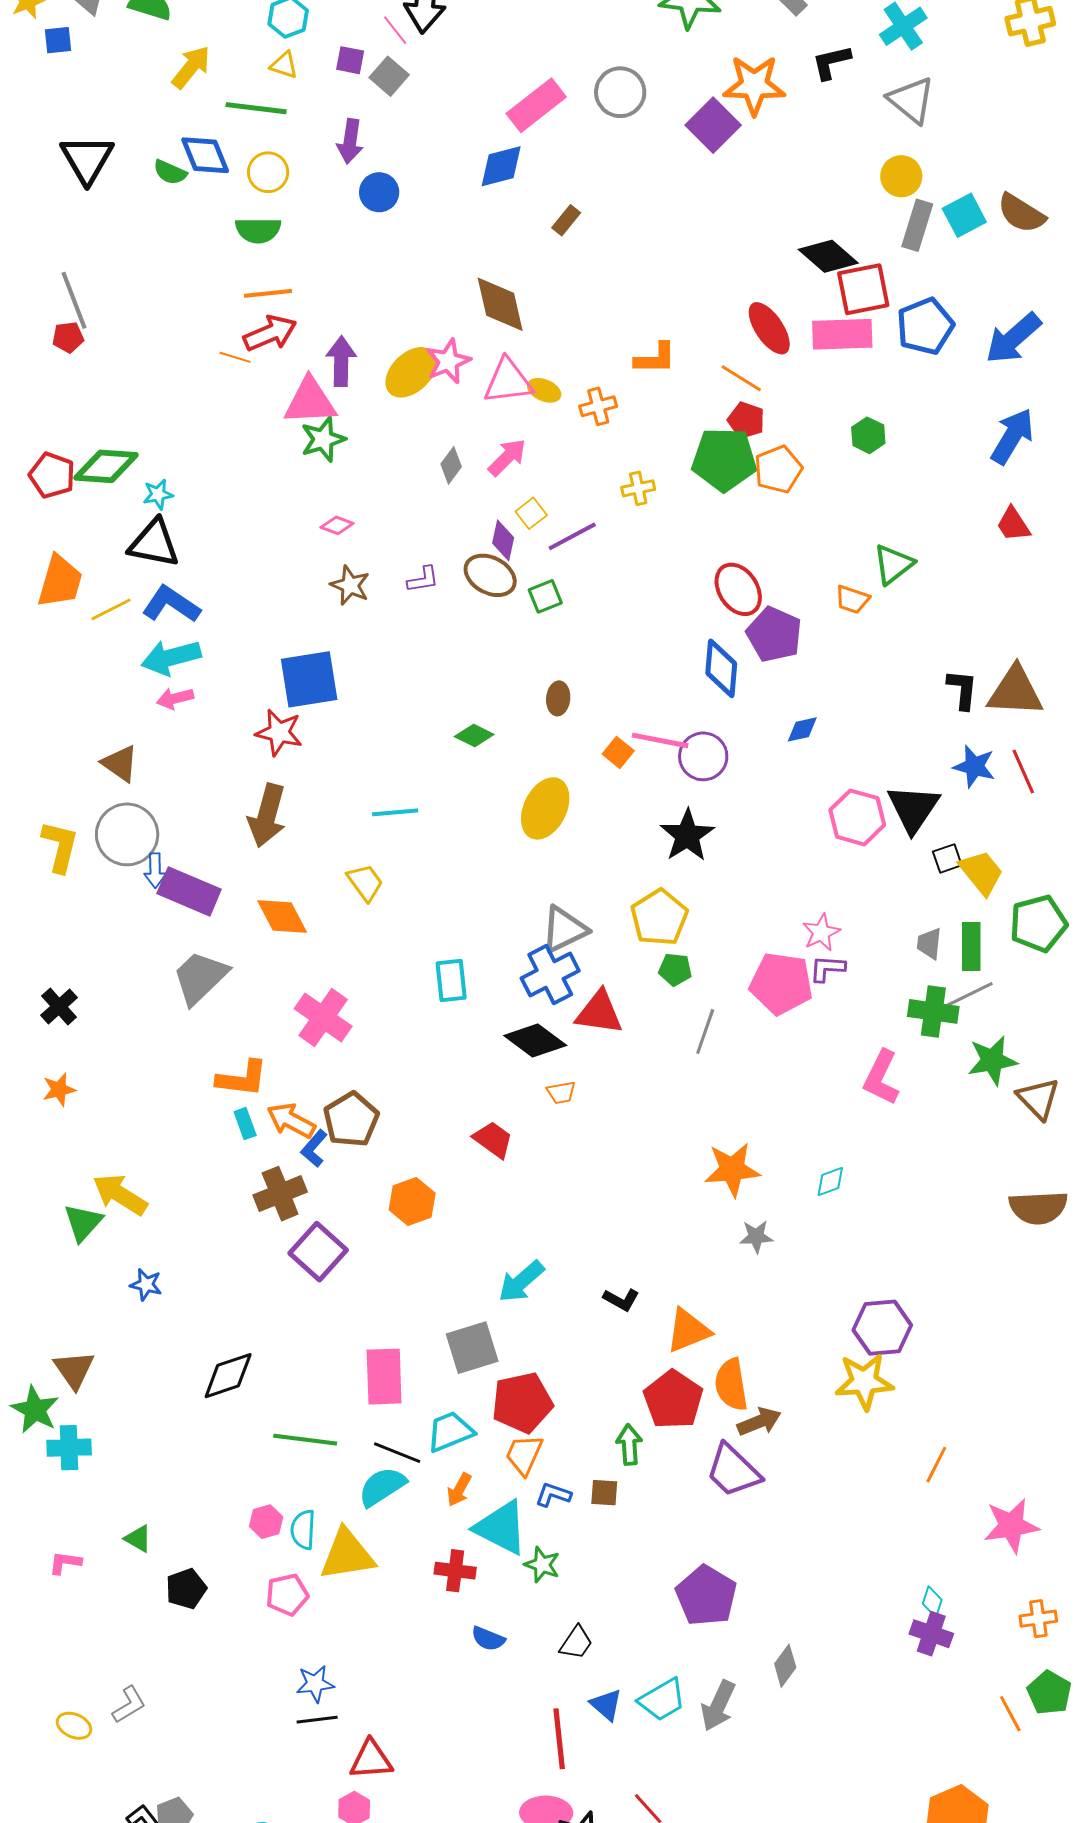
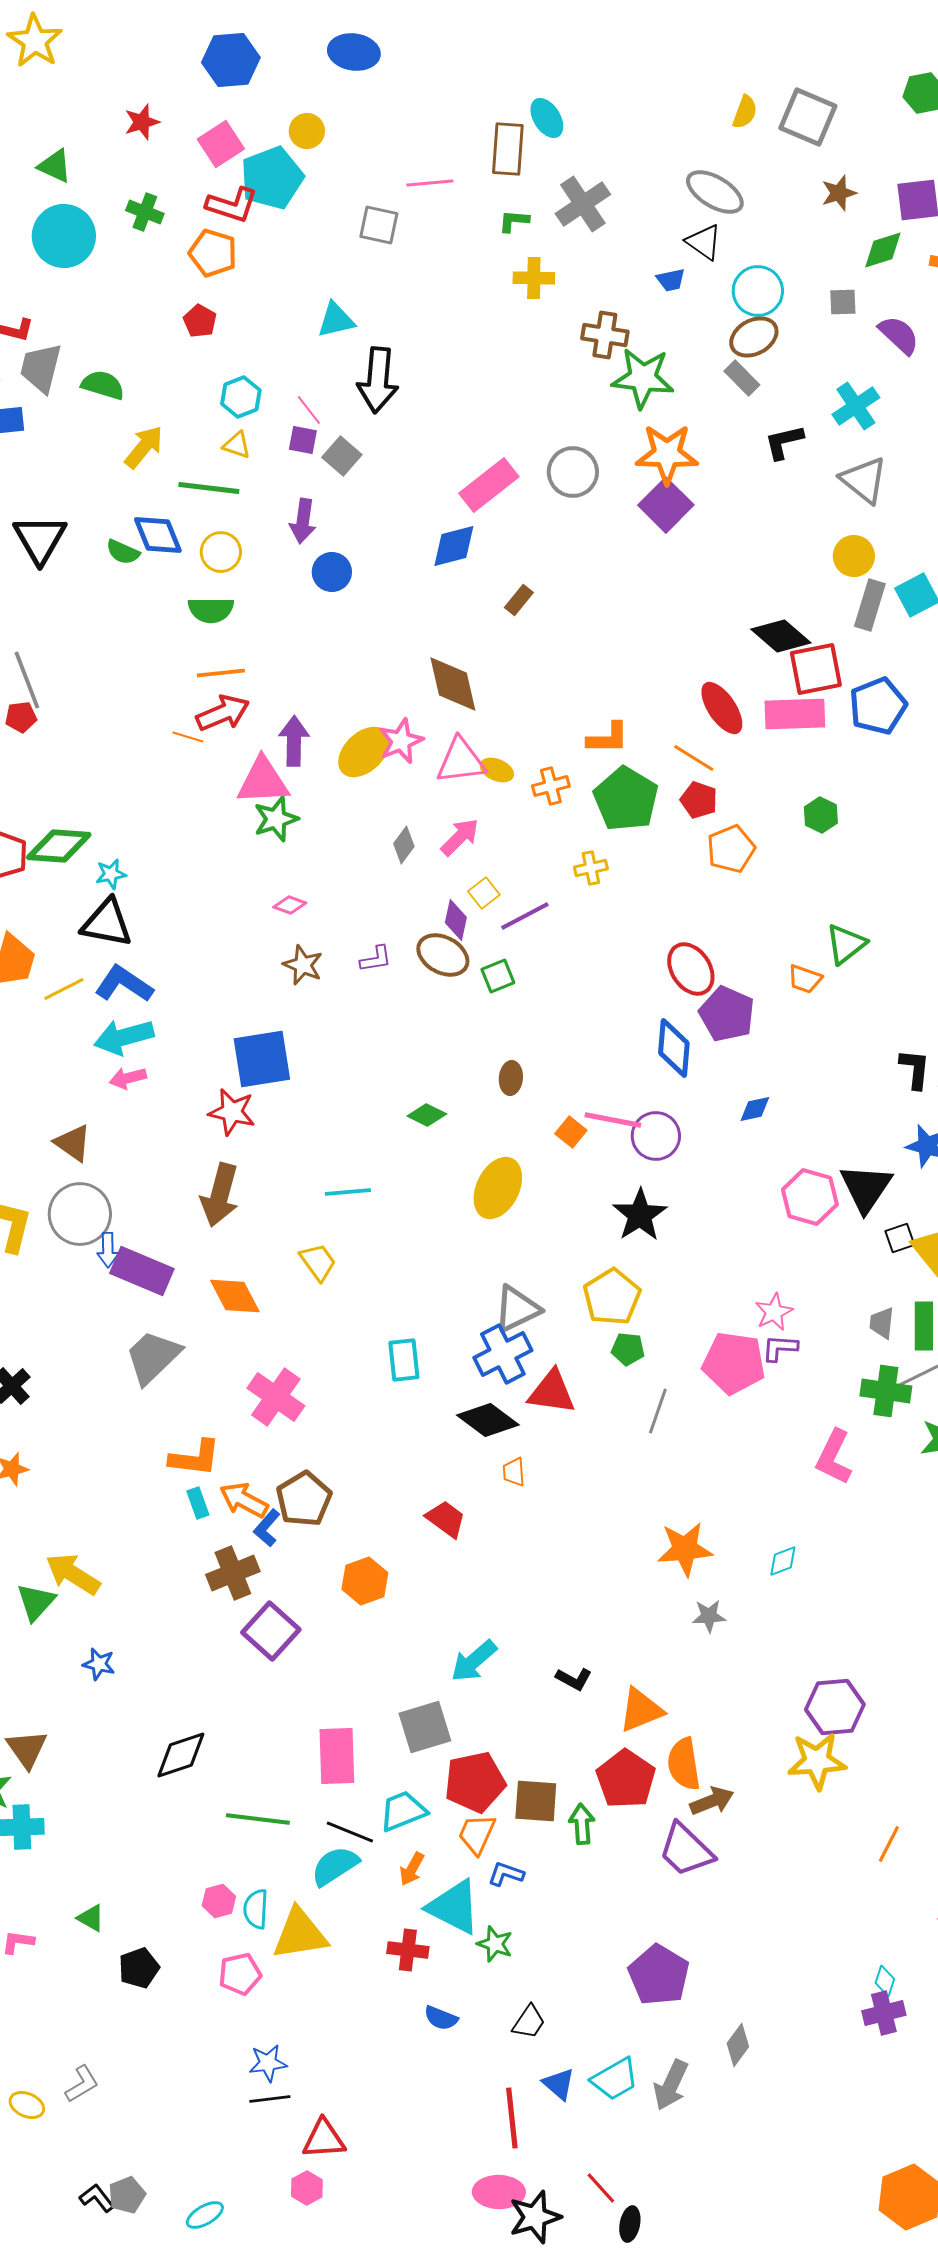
pink line: (395, 30) -> (309, 410), moved
orange star: (754, 85) -> (667, 454), moved
green pentagon: (724, 459) -> (626, 799), moved, turned 30
orange trapezoid: (561, 1093) -> (514, 1472), turned 96
brown square: (604, 1493) -> (536, 1801), moved, size x1.6
purple cross: (931, 1634) -> (884, 2013), turned -33

